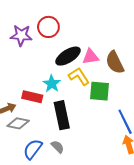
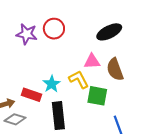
black ellipse: (68, 56) -> (109, 32), moved

